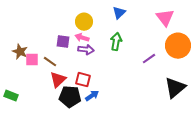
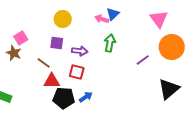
yellow circle: (84, 22) -> (63, 19), moved
pink arrow: (82, 38) -> (102, 19), moved
pink square: (32, 60) -> (21, 38), moved, turned -32
red triangle: (58, 80) -> (52, 81), turned 42
red square: (83, 80) -> (77, 72), moved

